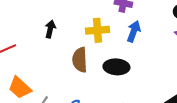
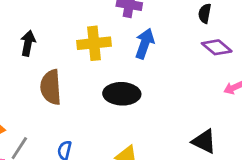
brown semicircle: (80, 60) -> (51, 87), moved

